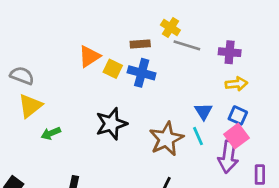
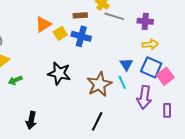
yellow square: (113, 69) -> (60, 33), turned 32
blue square: (238, 115) -> (151, 67), size x1.5
black star: (111, 124) -> (59, 73), turned 30
pink square: (236, 136) -> (165, 76), moved

